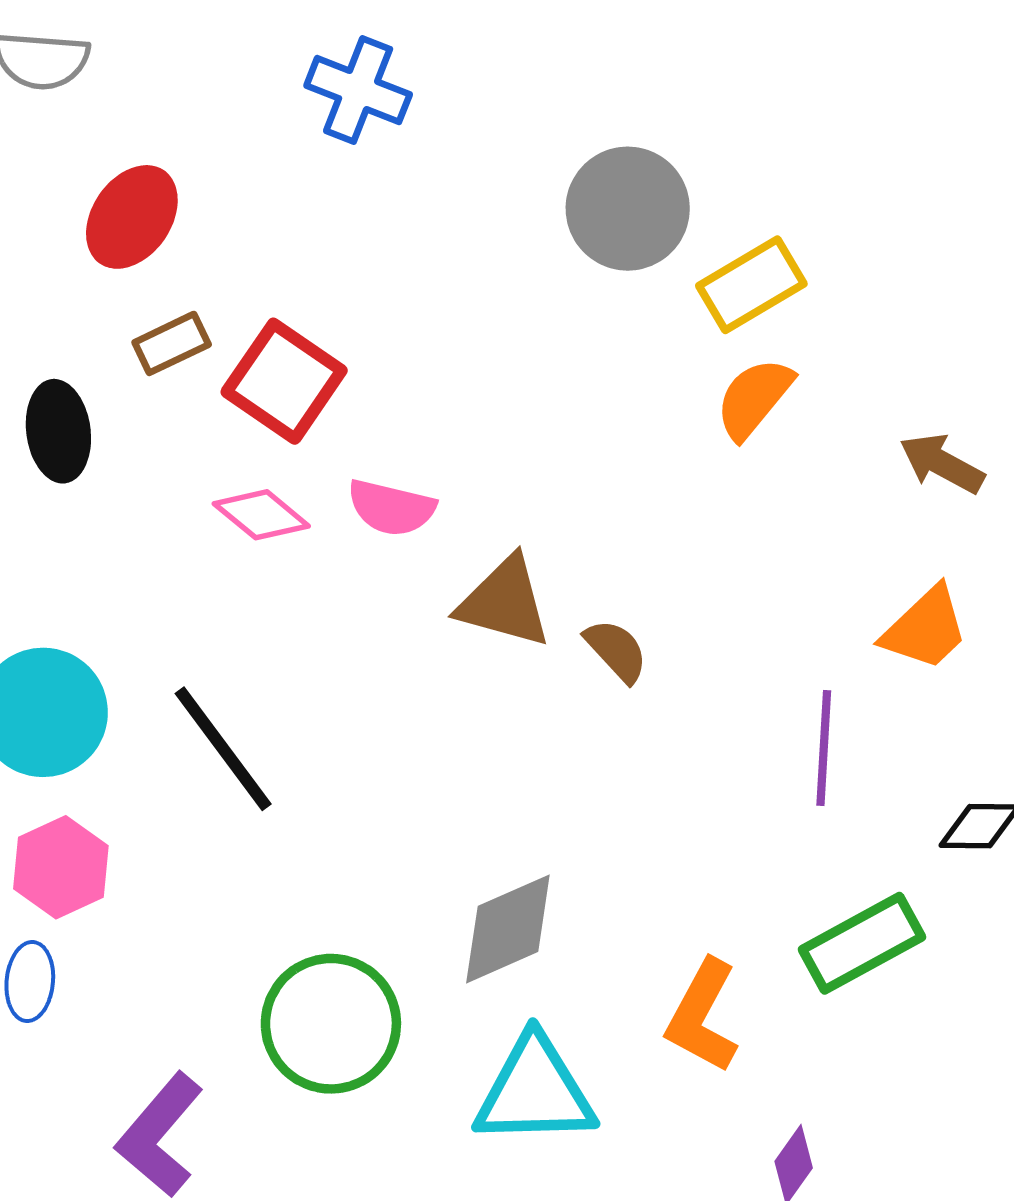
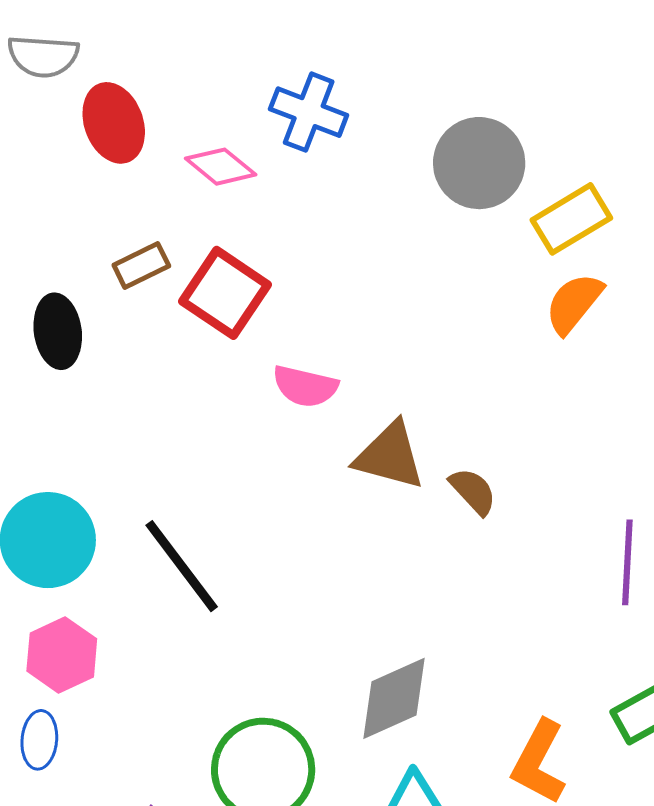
blue cross: (358, 90) -> (309, 112), moved
red ellipse: (132, 217) -> (114, 123), moved, turned -54
pink diamond: (261, 515) -> (221, 167), moved

